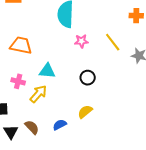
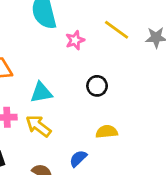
yellow arrow: (38, 94) -> (38, 126), turned -78
yellow semicircle: (85, 112) -> (107, 132), turned 49

